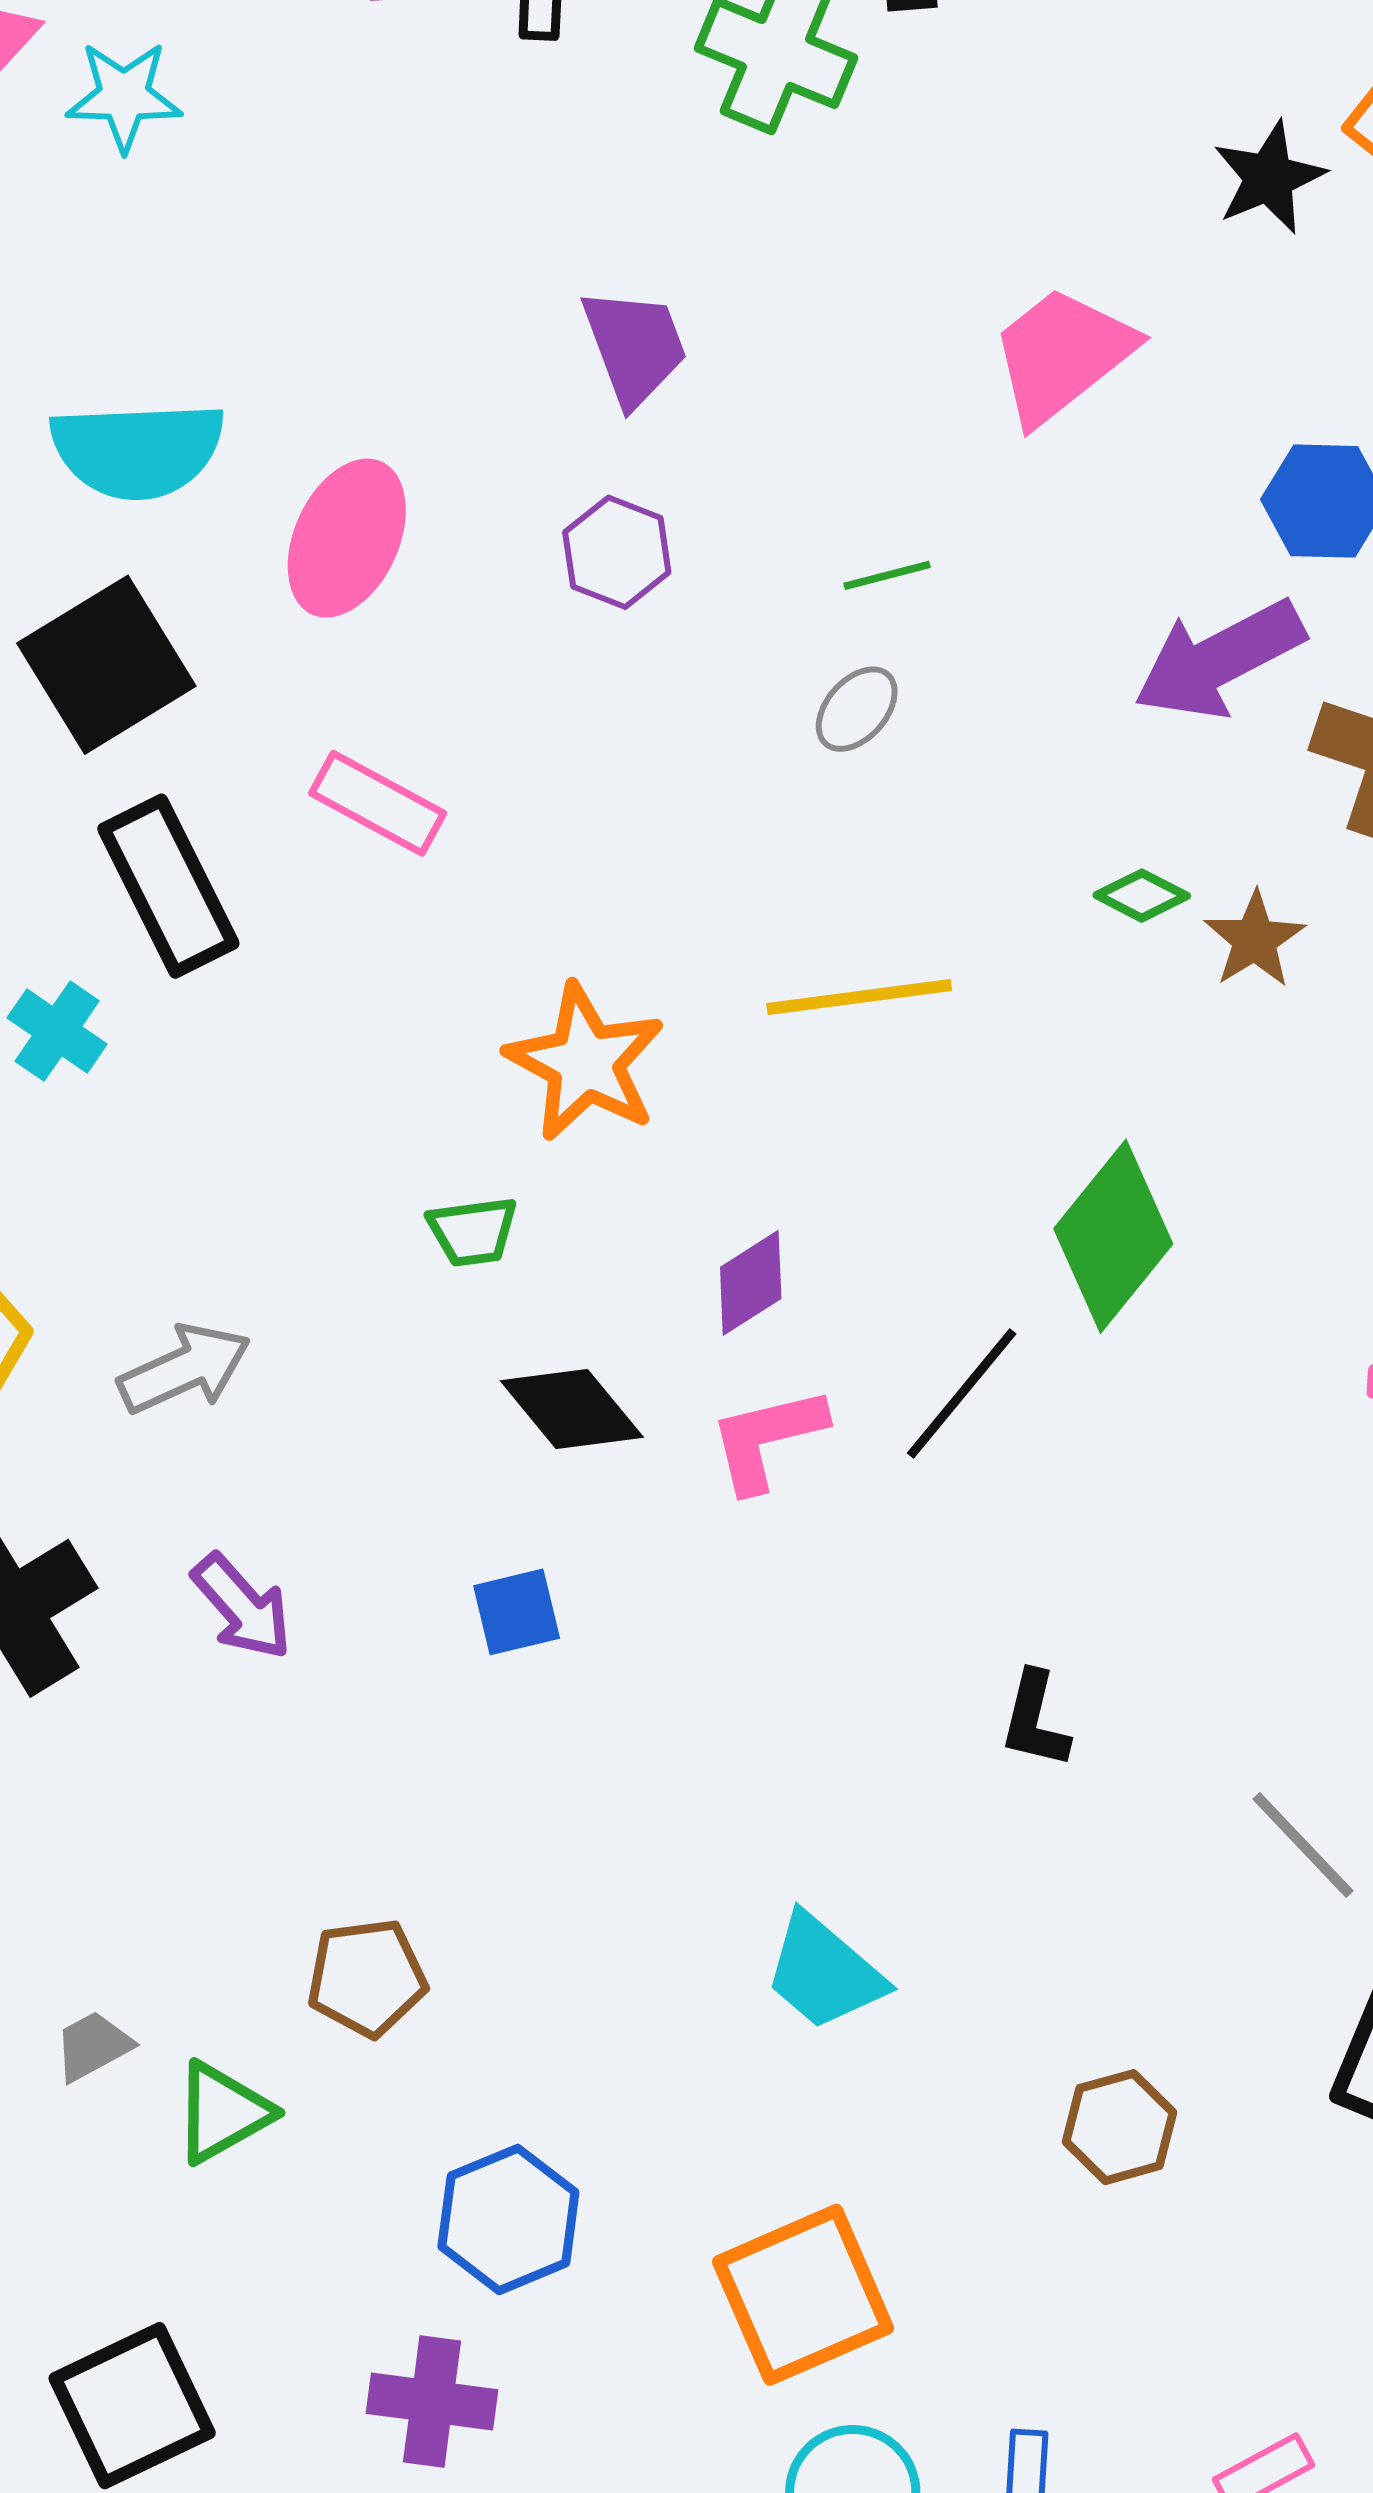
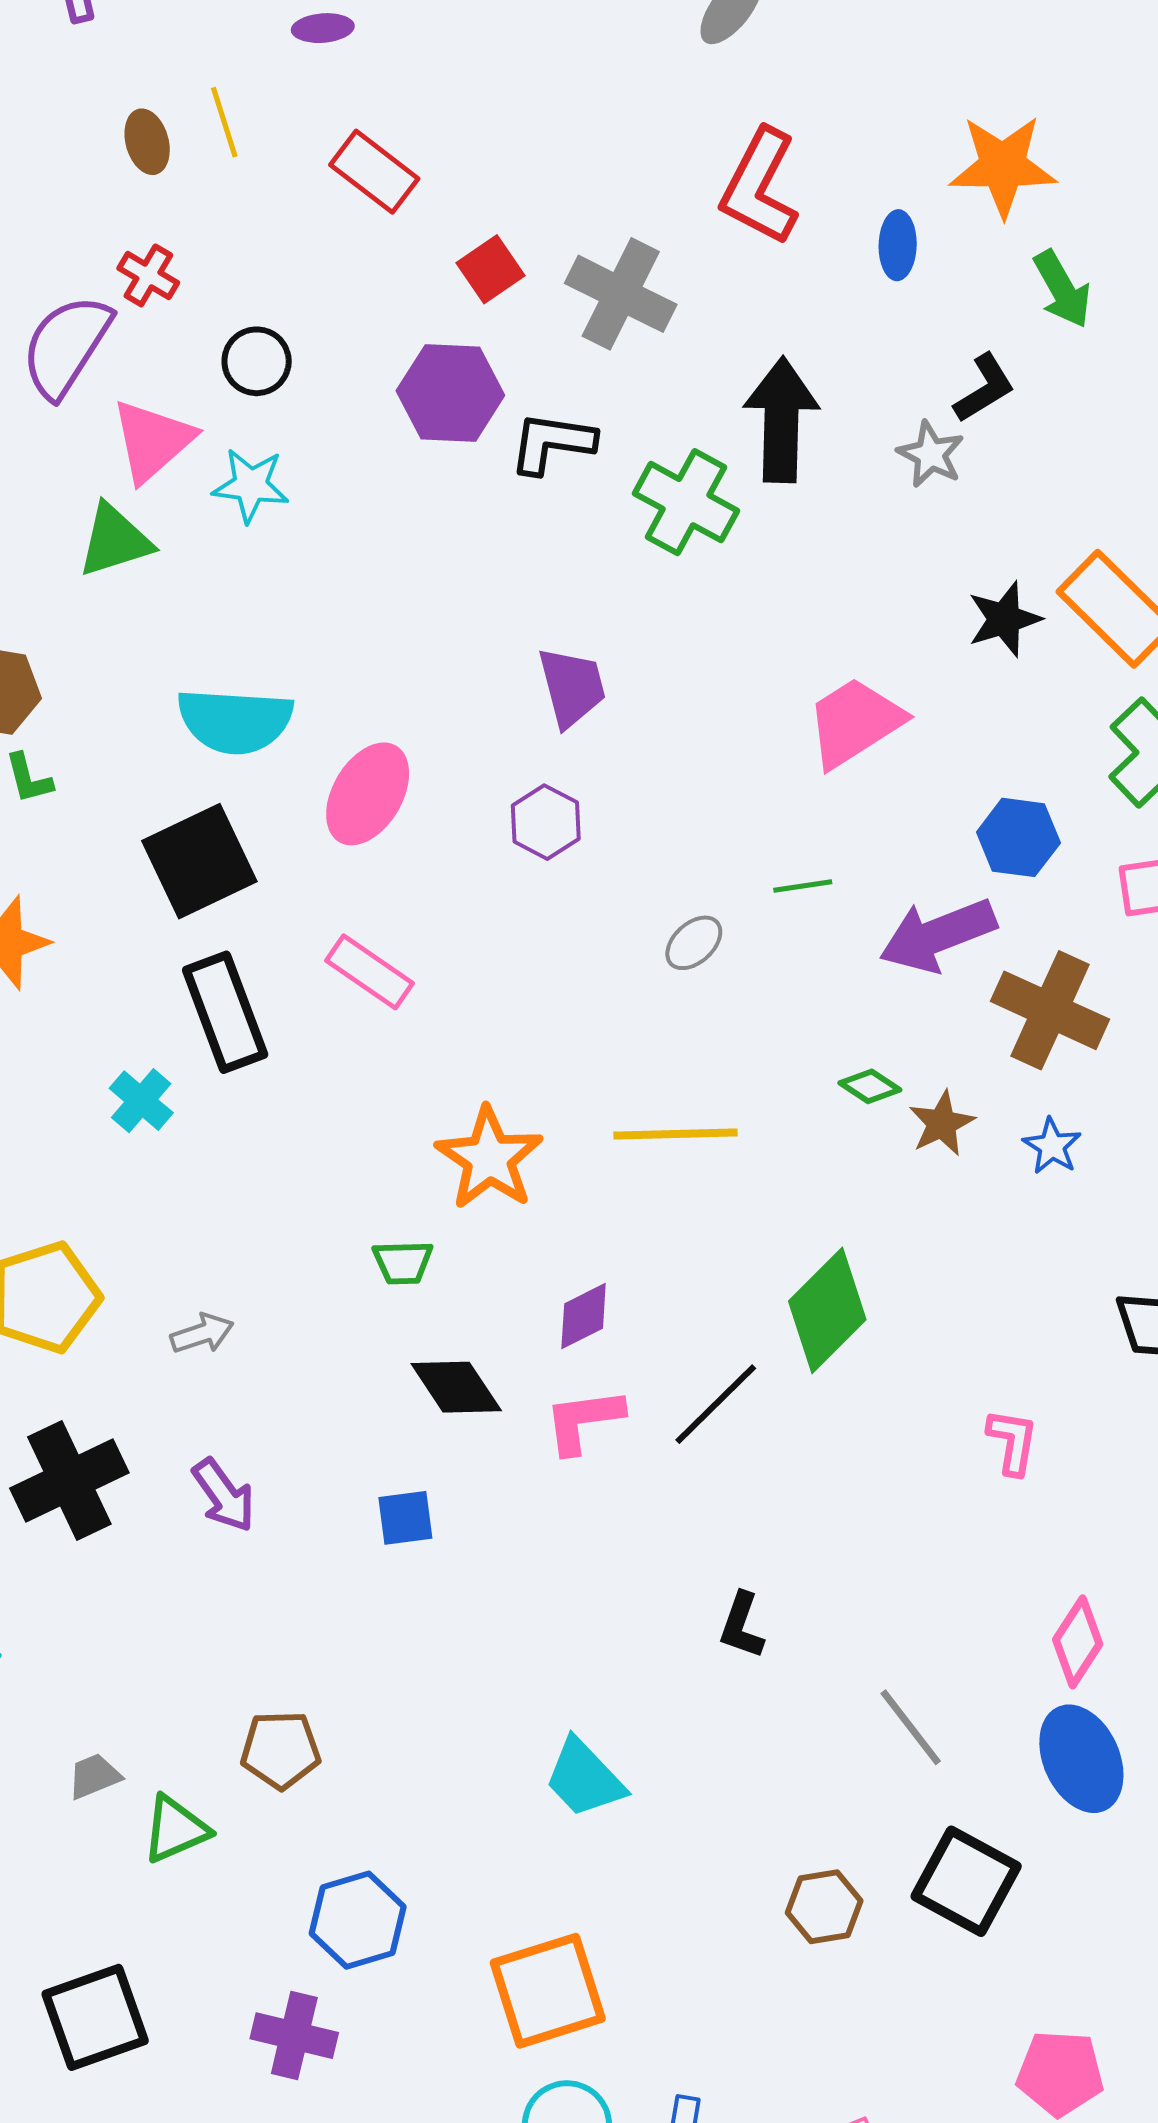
green line: (887, 575) -> (803, 886), moved
gray arrow: (185, 1369) -> (202, 1334), size x0.7
brown hexagon: (1120, 2127) -> (824, 1907), moved

